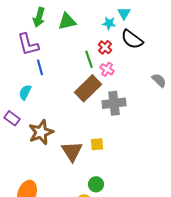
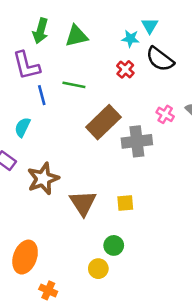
green line: (89, 59) -> (74, 85), moved, turned -60
pink cross: (107, 69) -> (165, 114), moved
yellow square: (97, 144) -> (125, 203), moved

